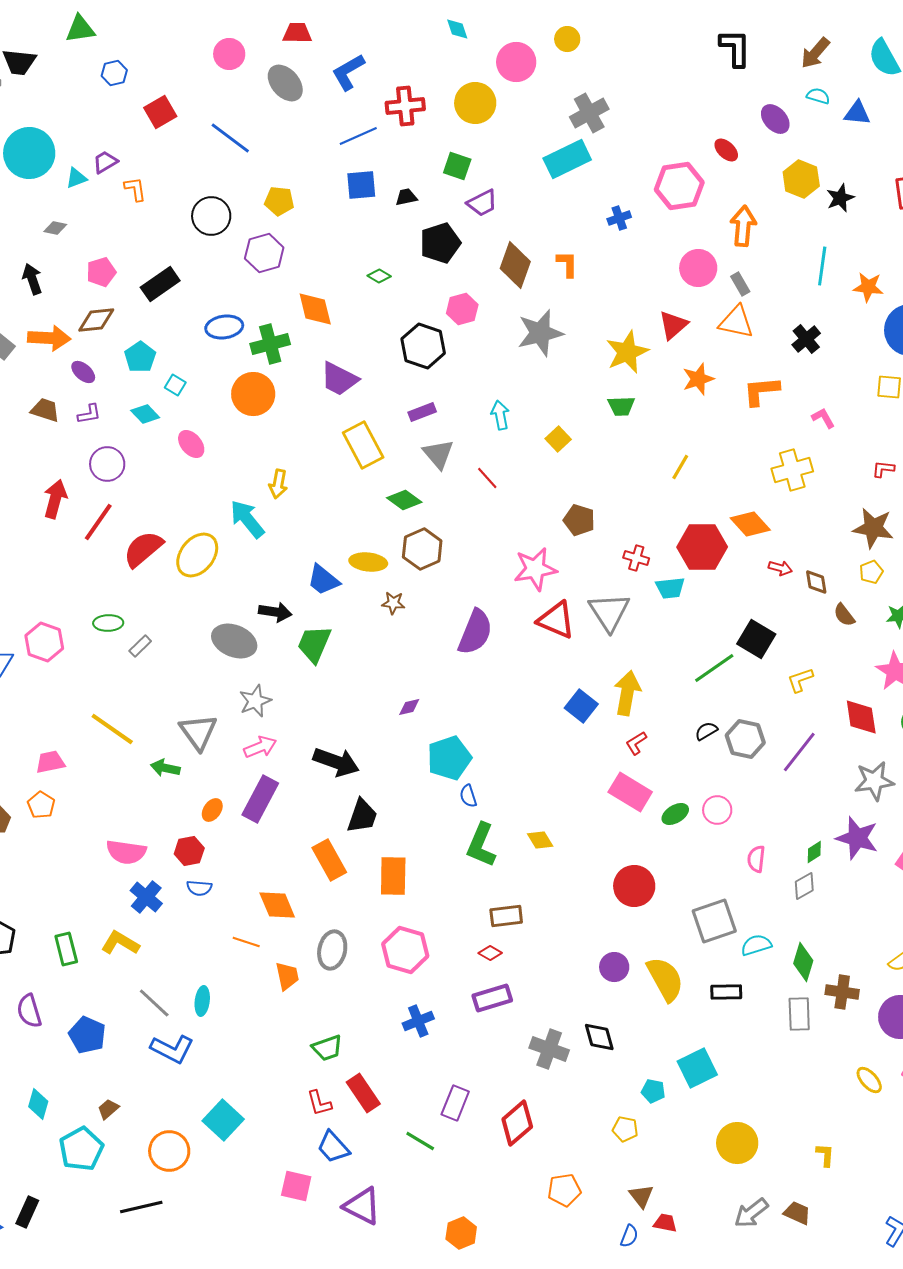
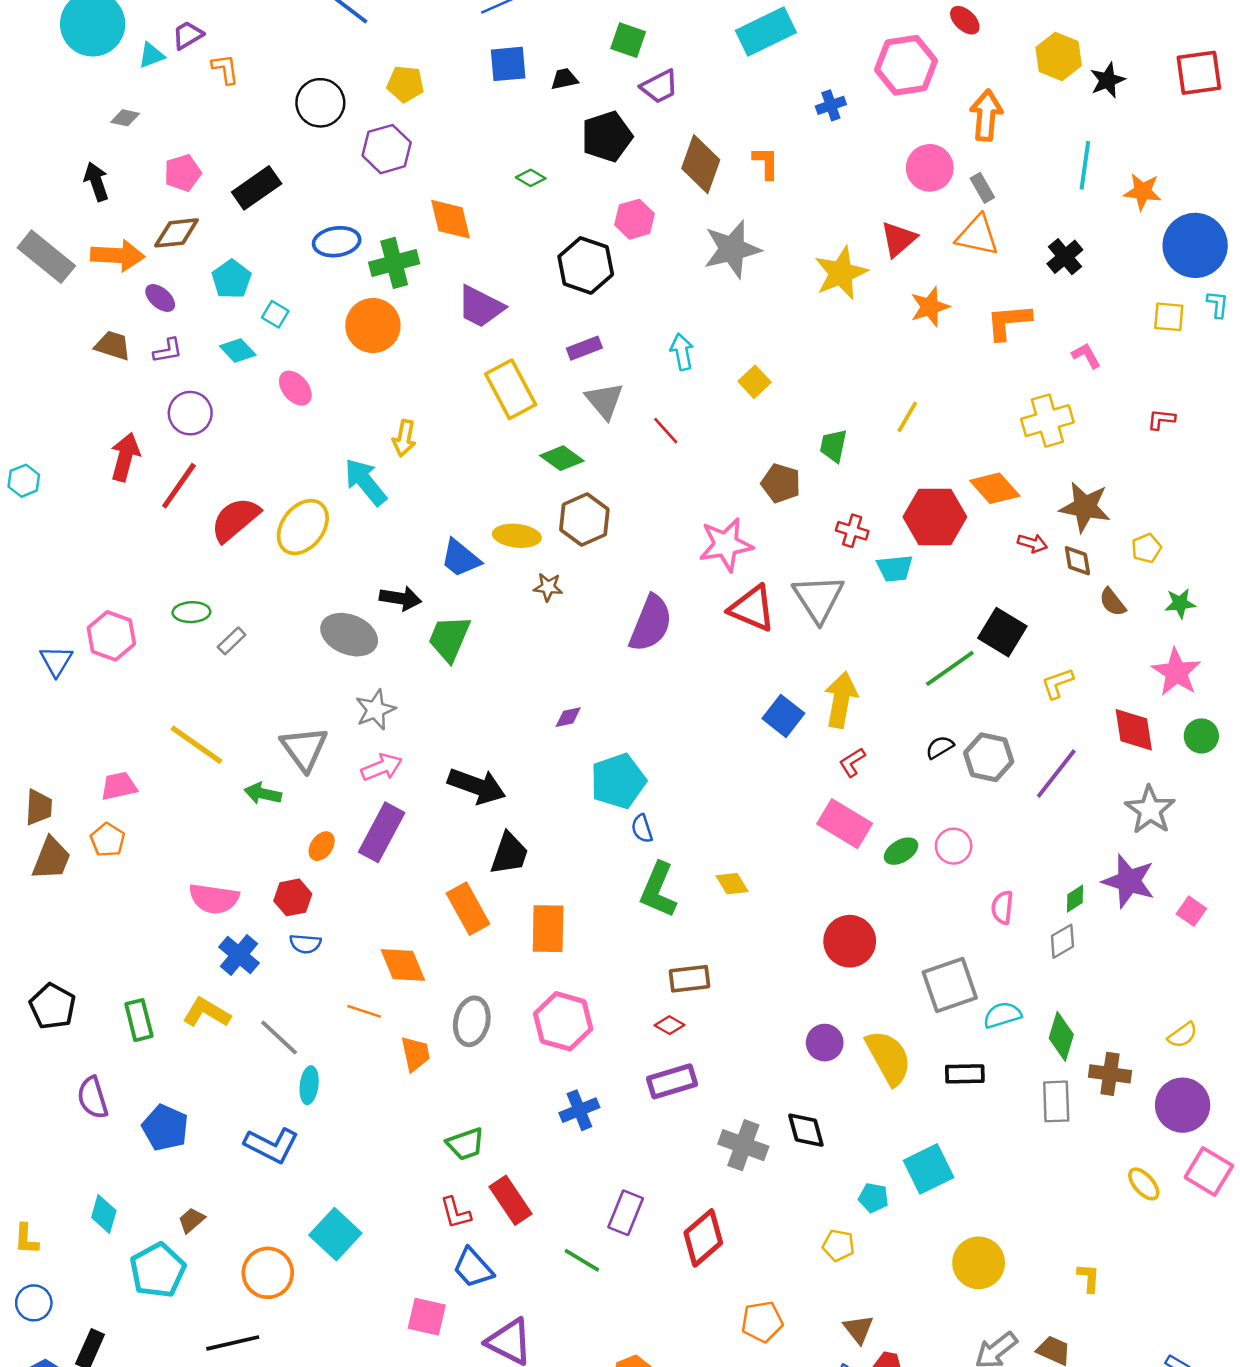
green trapezoid: (621, 406) -> (833, 446), moved, turned 104
brown star: (873, 528) -> (1085, 507), moved
gray star: (874, 781) -> (1150, 810), turned -30
gray line: (154, 1003) -> (279, 1038), moved

